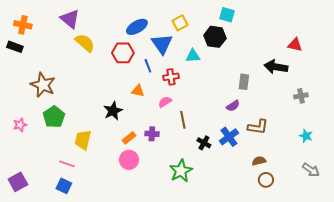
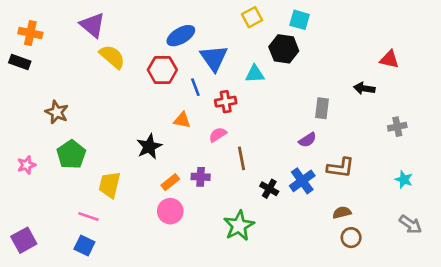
yellow square: (180, 23) -> (252, 17), moved
black arrow: (276, 67) -> (364, 88), size x0.7
brown star: (43, 85) -> (57, 112), size x0.7

